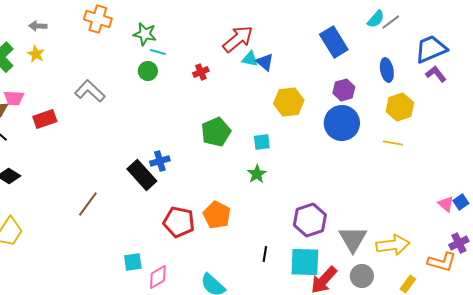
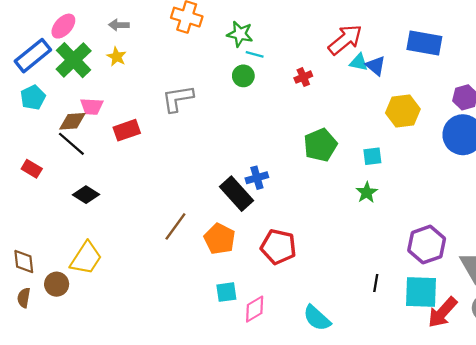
blue rectangle: (334, 42) -> (424, 43), moved, turned -48
gray L-shape: (90, 91) -> (178, 99), turned -52
orange pentagon: (217, 215) -> (220, 239), moved

